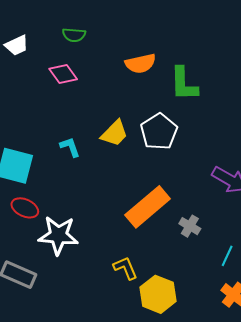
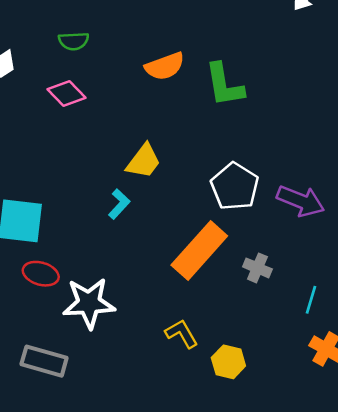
white pentagon: (159, 132) -> (235, 186), moved
cyan L-shape: (70, 147) -> (119, 204), moved, turned 70
yellow hexagon: (158, 294) -> (228, 362), size x0.7

